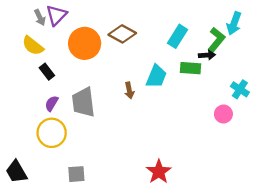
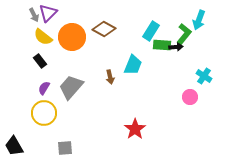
yellow semicircle: (33, 46) -> (43, 37), moved
green rectangle: (190, 68) -> (162, 45), moved
gray trapezoid: (83, 102) -> (71, 87), turned 48
red star: (159, 172) -> (135, 129), moved

